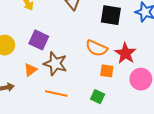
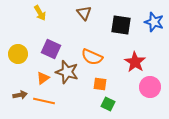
orange semicircle: (97, 48) -> (92, 57), moved
orange square: (107, 71) -> (100, 84), moved
orange line: (56, 94) -> (44, 101), moved

